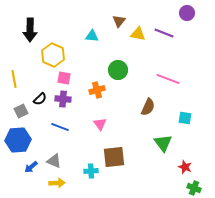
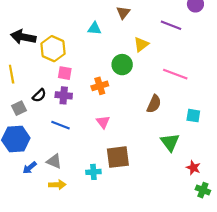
black arrow: (30, 30) -> (23, 37), moved, turned 100
yellow triangle: (138, 34) -> (141, 44), moved, turned -49

